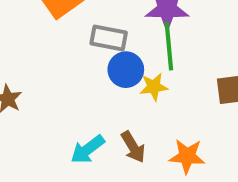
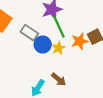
gray rectangle: (109, 38) -> (29, 33), turned 42
orange star: (187, 156) -> (80, 41), moved

